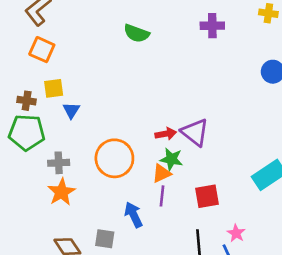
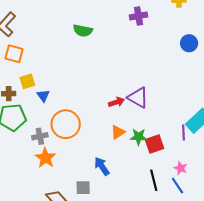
orange circle: (114, 158) -> (66, 124), moved
green star: (171, 159) -> (139, 137), moved
purple line: (162, 196) -> (183, 133), moved

